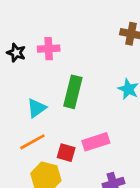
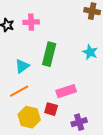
red square: (66, 153) -> (51, 109), moved

